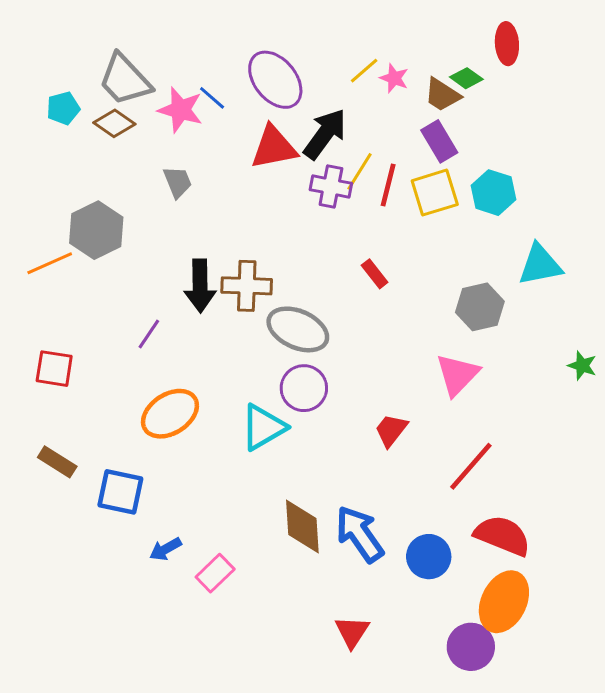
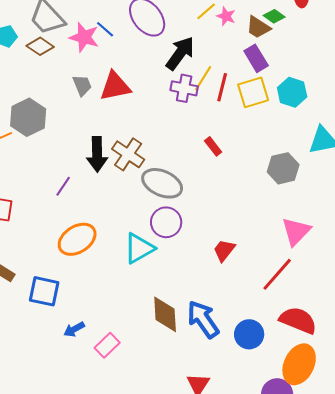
red triangle: (274, 147) -> (115, 86), moved
brown cross: (247, 286) -> (128, 154), turned 32
pink triangle: (457, 375) -> (296, 231), moved

